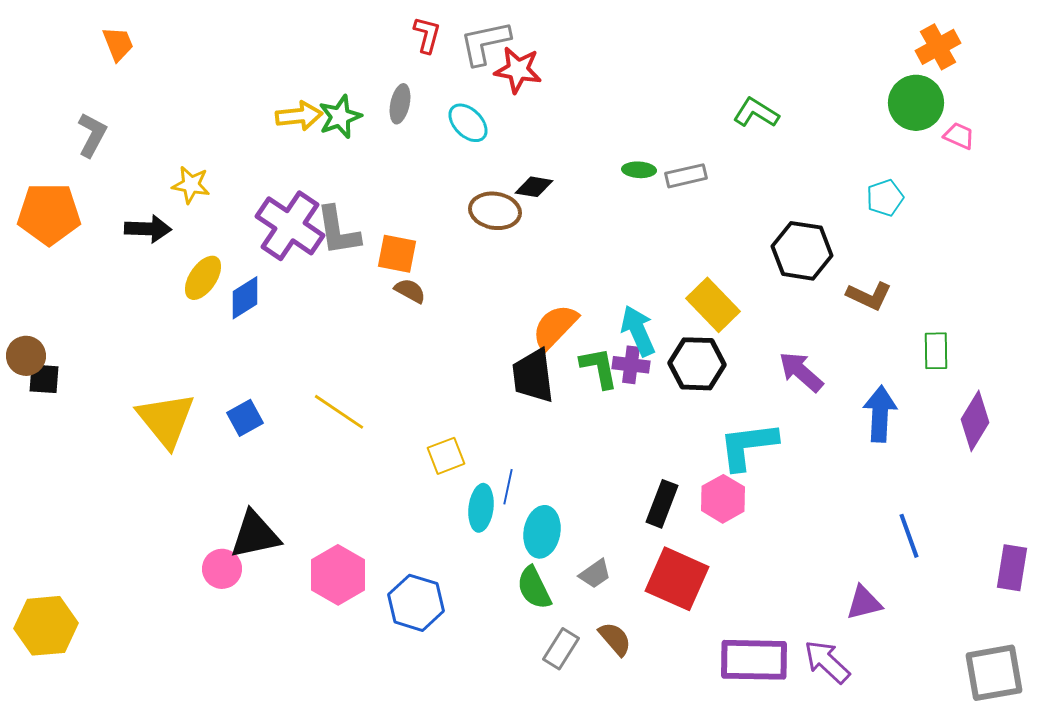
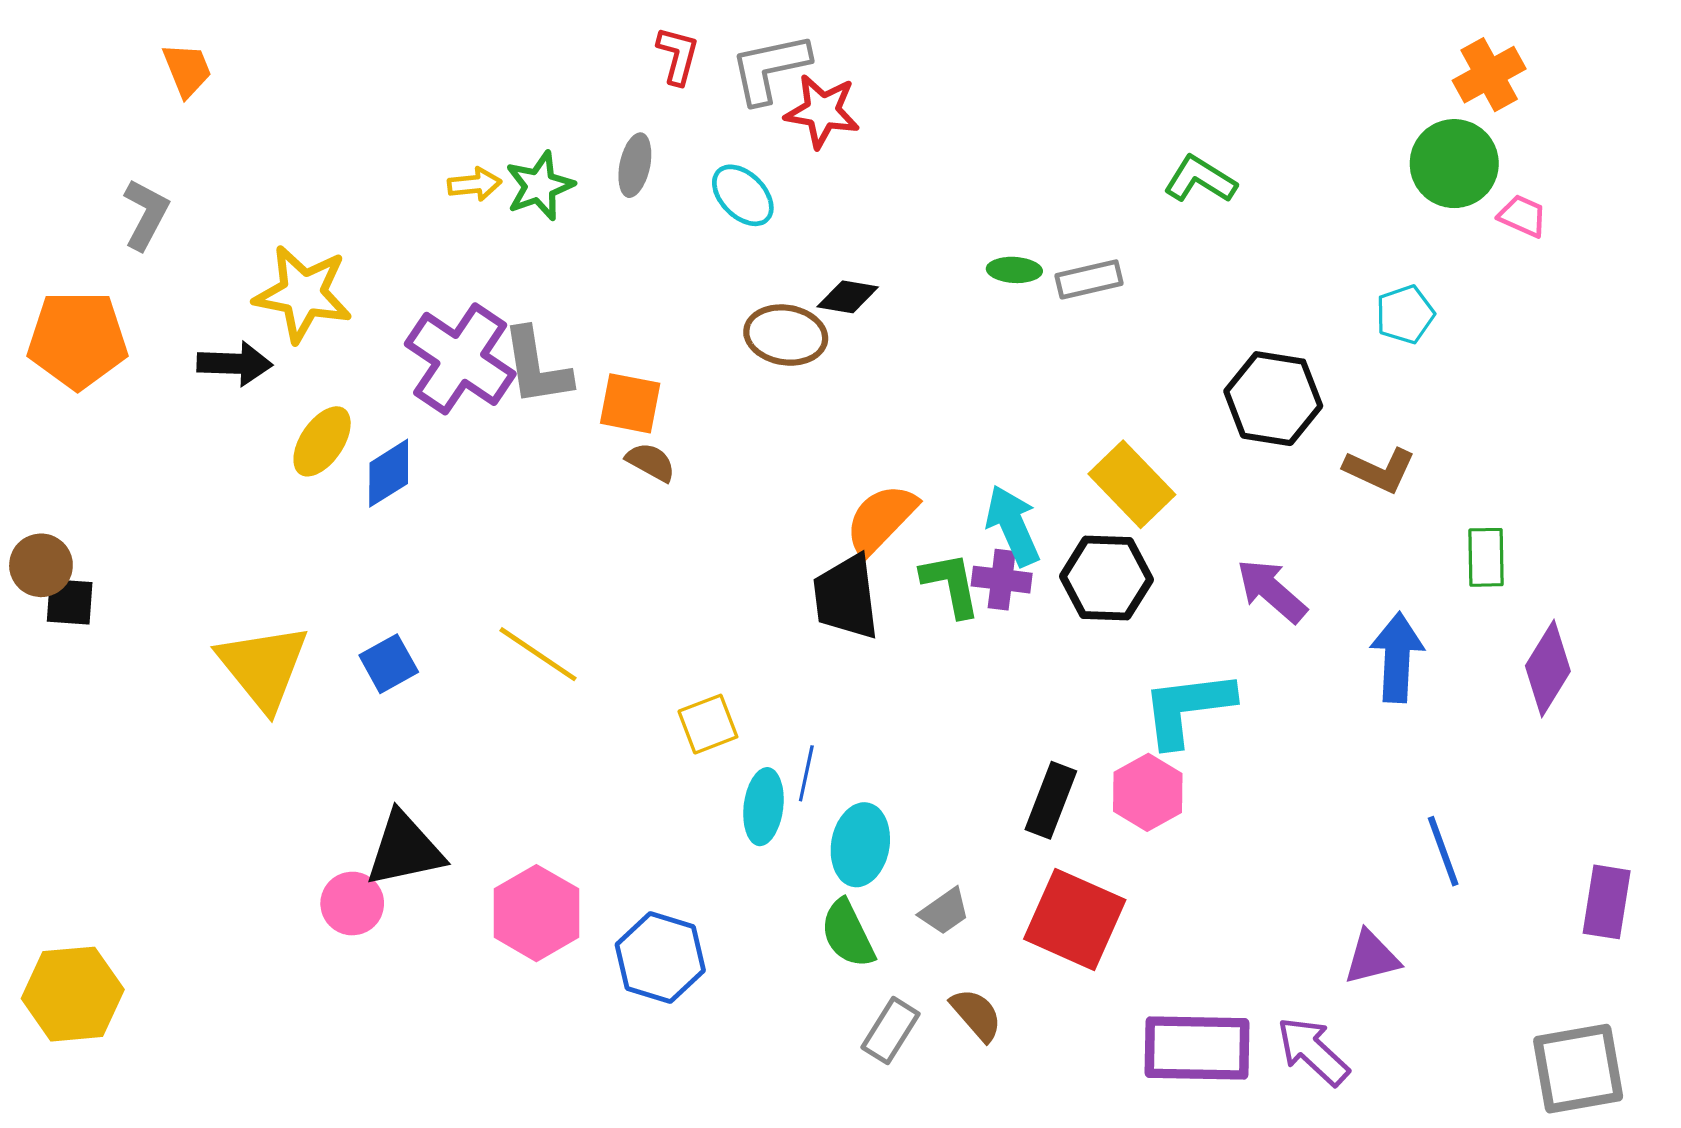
yellow arrow: (299, 116) -> (474, 184), size x0.7
yellow star: (191, 185) -> (303, 294), size x1.6

